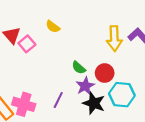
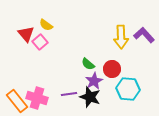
yellow semicircle: (53, 27) -> (46, 25), moved
purple line: (58, 100) -> (69, 94), turned 56
black star: (94, 103) -> (90, 97), moved

